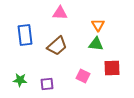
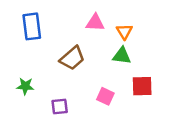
pink triangle: (60, 13) -> (95, 23), moved
blue rectangle: (25, 35) -> (32, 26), moved
green star: (20, 80) -> (25, 86), moved

